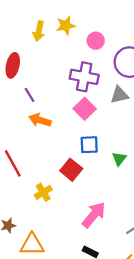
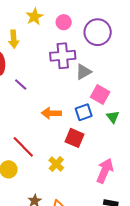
yellow arrow: (39, 31) -> (14, 39), moved
gray triangle: (119, 95) -> (83, 72), moved
pink square: (85, 109) -> (100, 94), moved
orange arrow: (40, 120) -> (51, 113), moved

